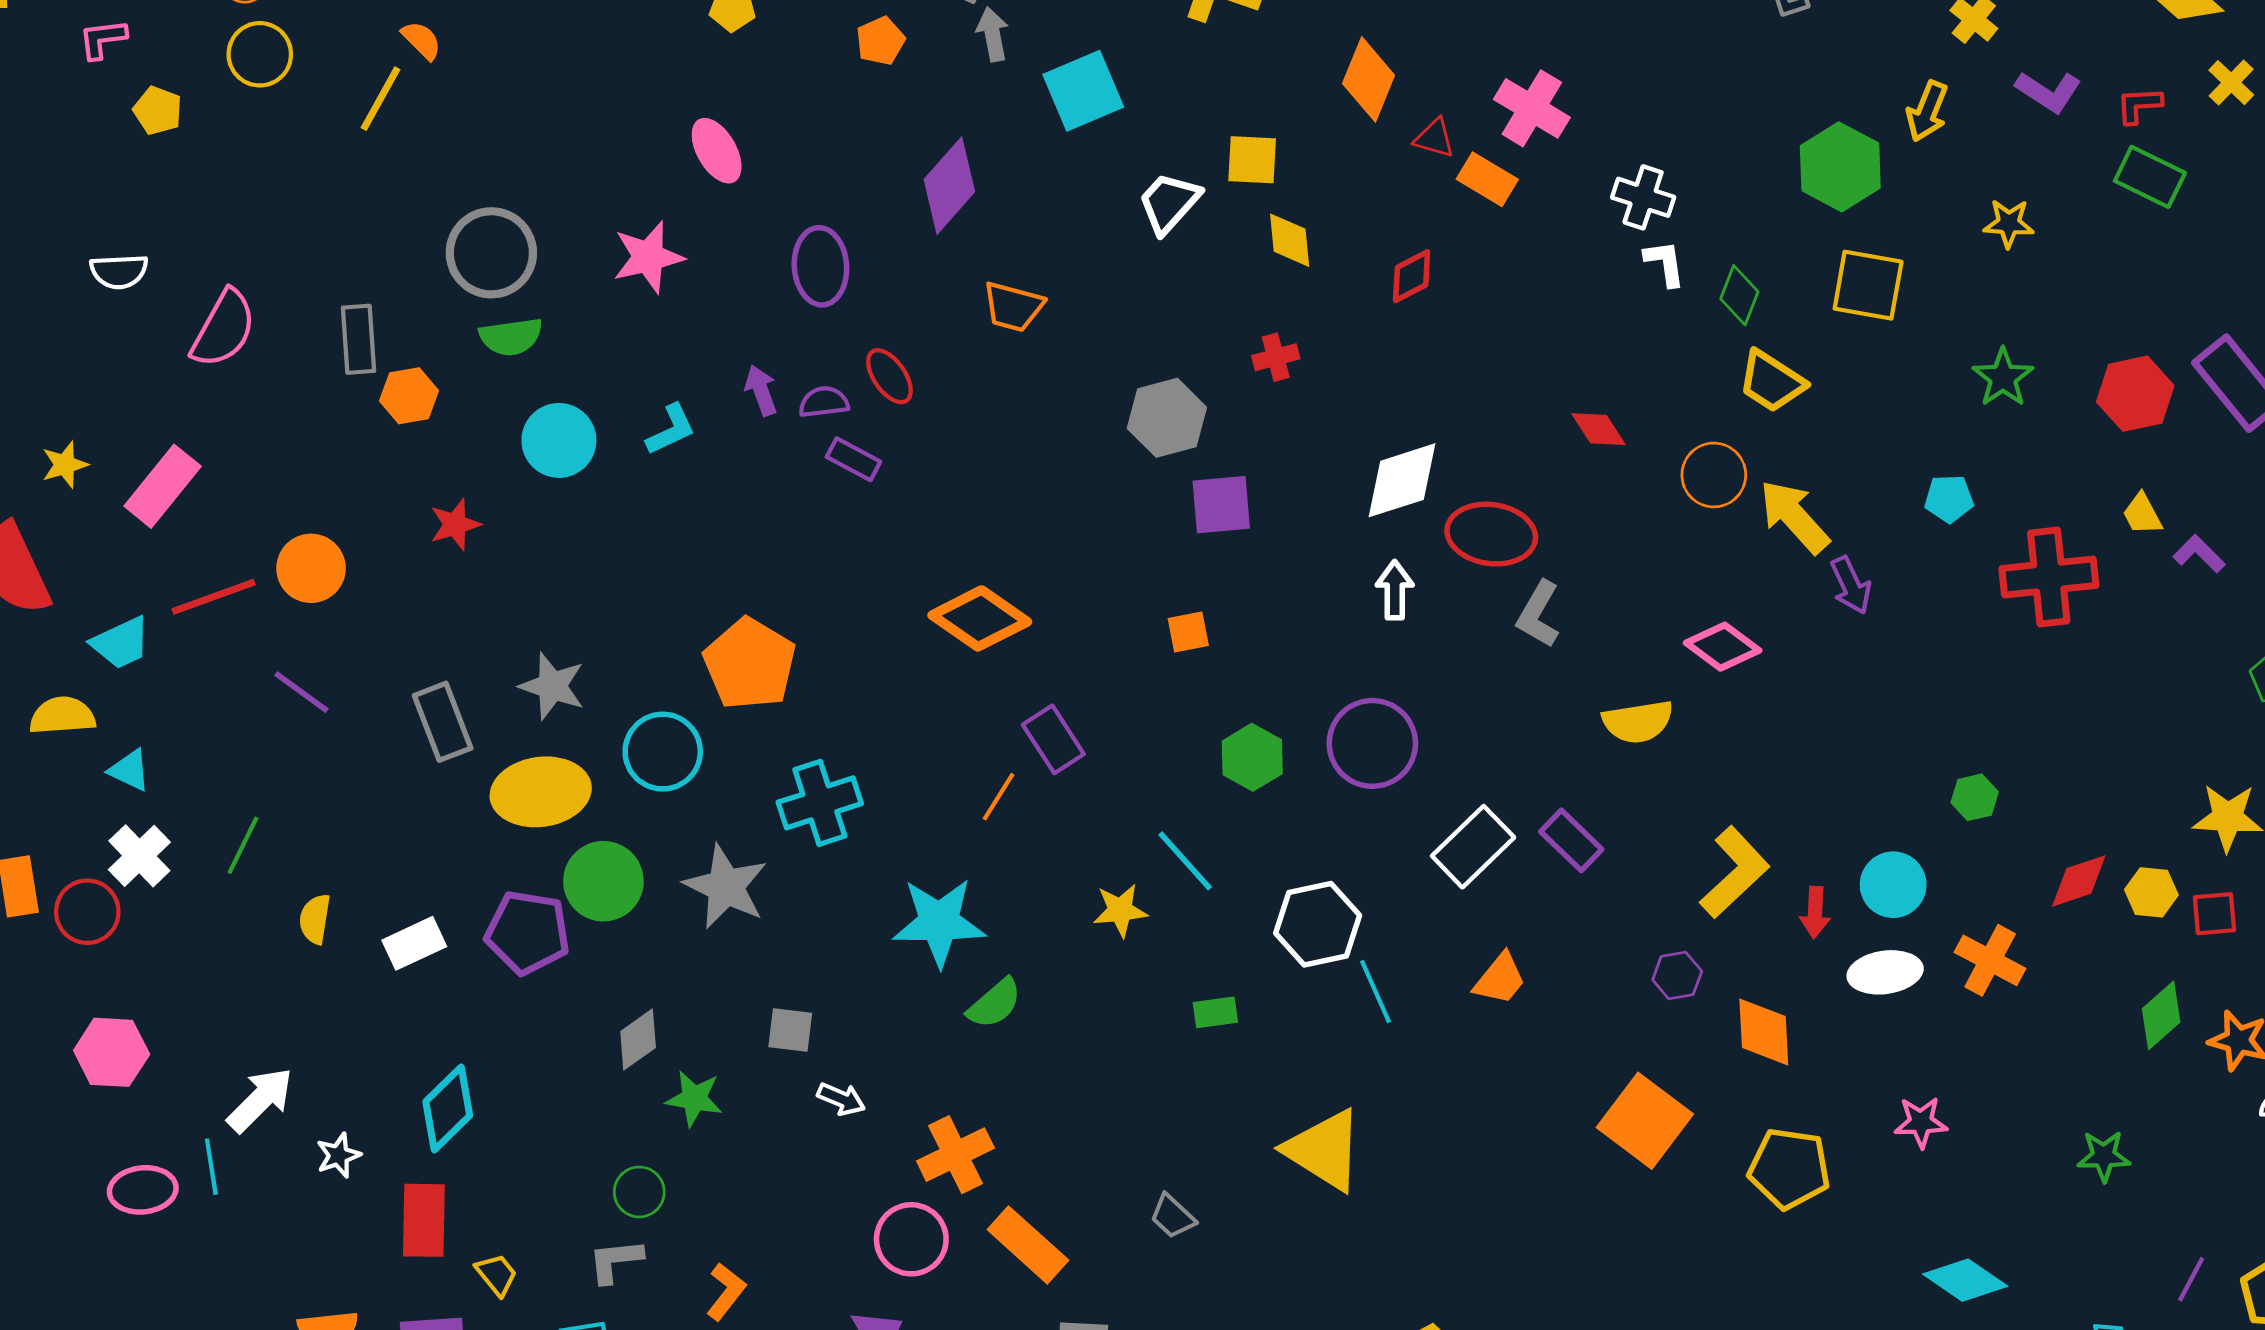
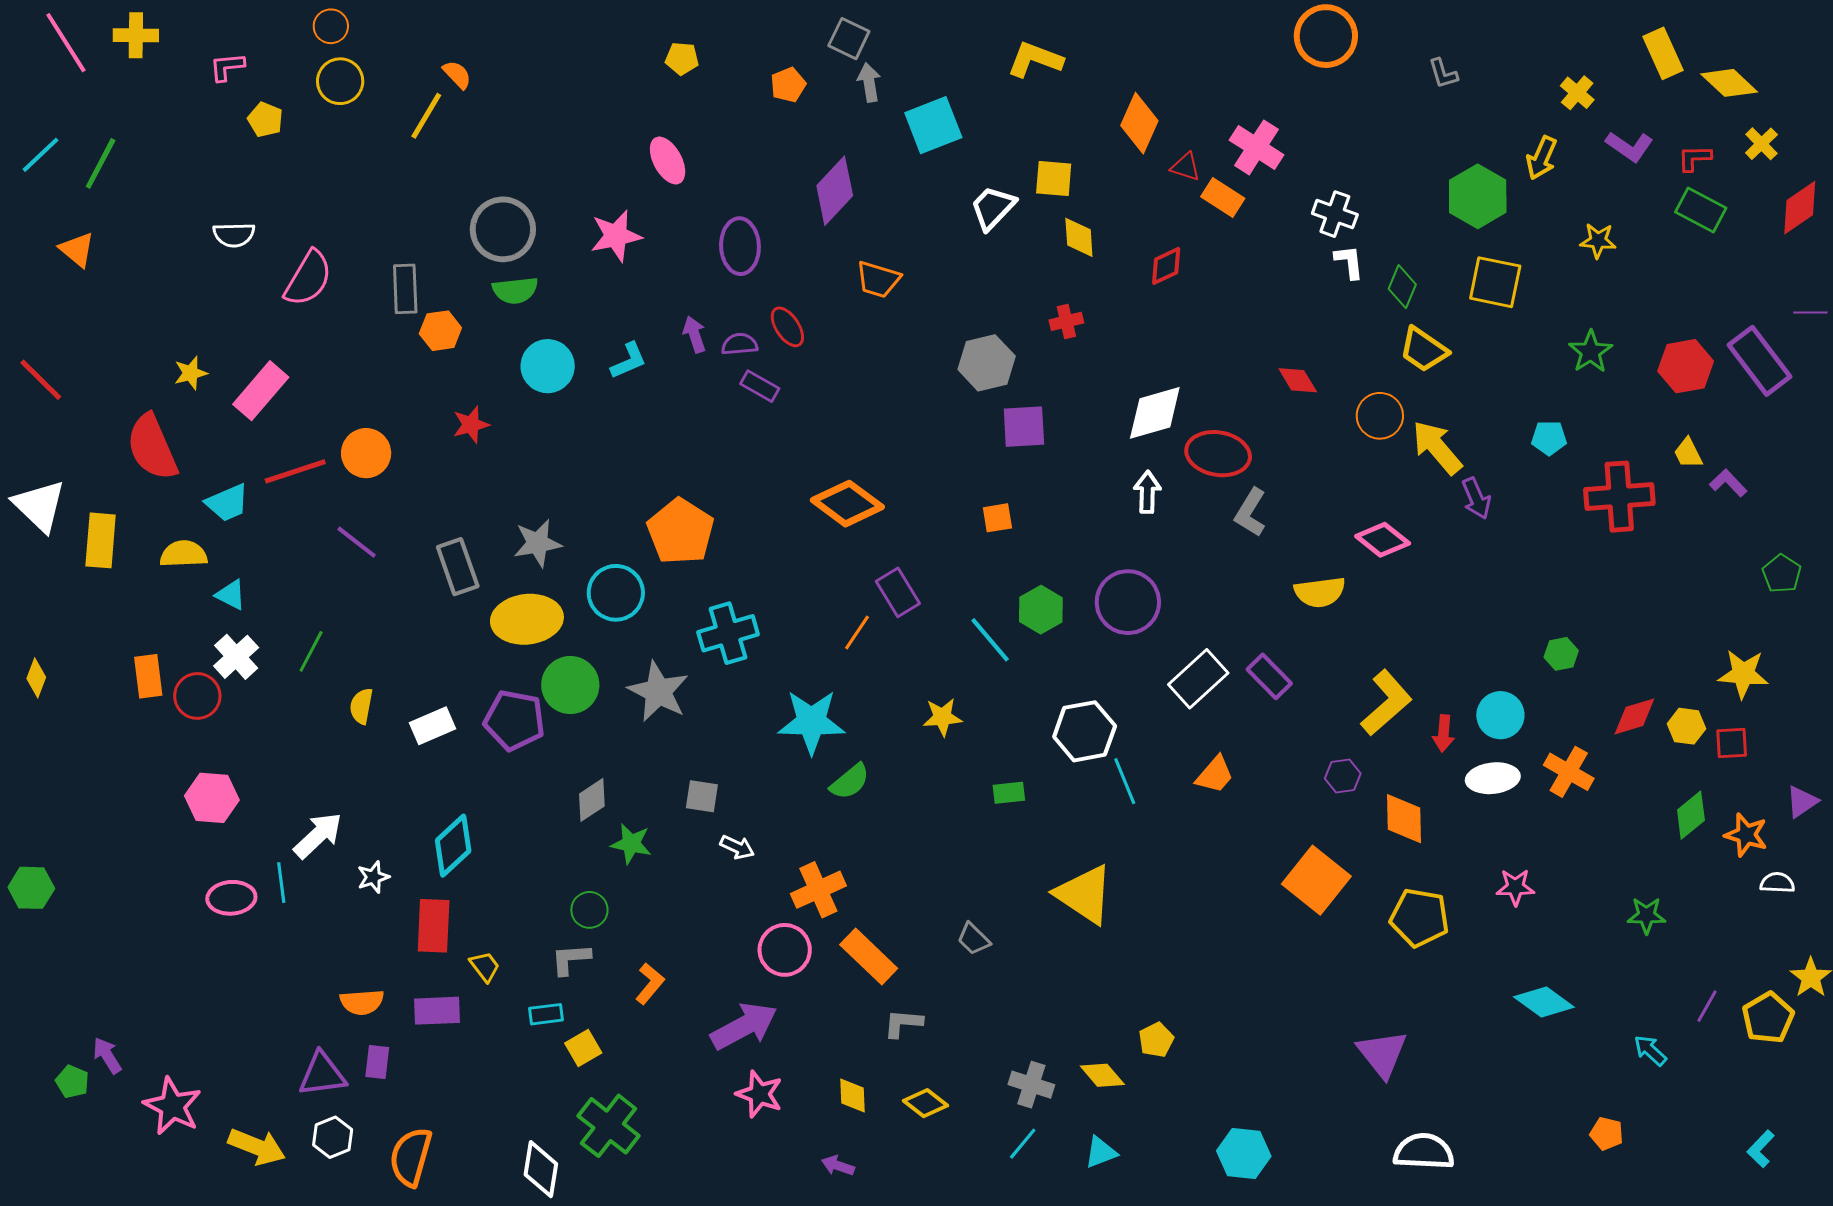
gray star: (552, 686) -> (538, 543), turned -30
cyan line: (1185, 861) -> (990, 640), moved

